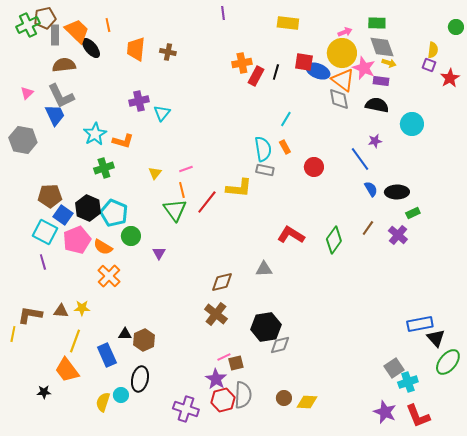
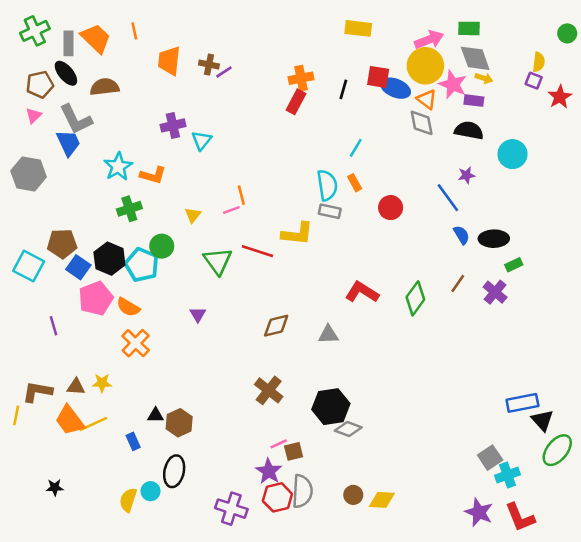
purple line: (223, 13) -> (224, 72), moved, turned 64
brown pentagon: (45, 18) -> (40, 84), moved
pink arrow: (345, 32) -> (429, 40), size x1.6
black ellipse: (91, 48) -> (66, 73), moved
brown semicircle: (64, 65) -> (104, 87), moved
red rectangle: (256, 76) -> (296, 102), moved
orange triangle: (343, 80) -> (427, 99), size x0.7
orange line: (182, 190) -> (241, 195), moved
red line: (207, 202) -> (257, 251), turned 70
cyan square: (45, 232) -> (29, 266), moved
green circle: (131, 236) -> (162, 246), moved
brown diamond: (222, 282) -> (276, 326), moved
yellow line: (75, 341) -> (93, 424), turned 45
gray diamond: (280, 345) -> (348, 429), turned 35
blue rectangle: (107, 355) -> (133, 441), size x0.6
orange trapezoid: (67, 370) -> (70, 420), moved

